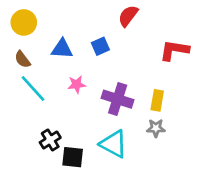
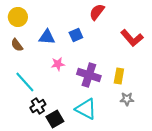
red L-shape: (174, 50) -> (132, 38), turned -140
cyan line: (33, 88) -> (25, 82), moved
gray star: (156, 128) -> (127, 99), moved
black square: (73, 157) -> (55, 119), turned -36

